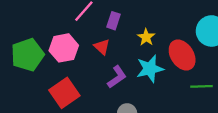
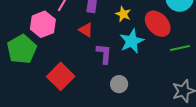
pink hexagon: (64, 48) -> (43, 24), moved
purple L-shape: (117, 77) -> (104, 54), turned -40

